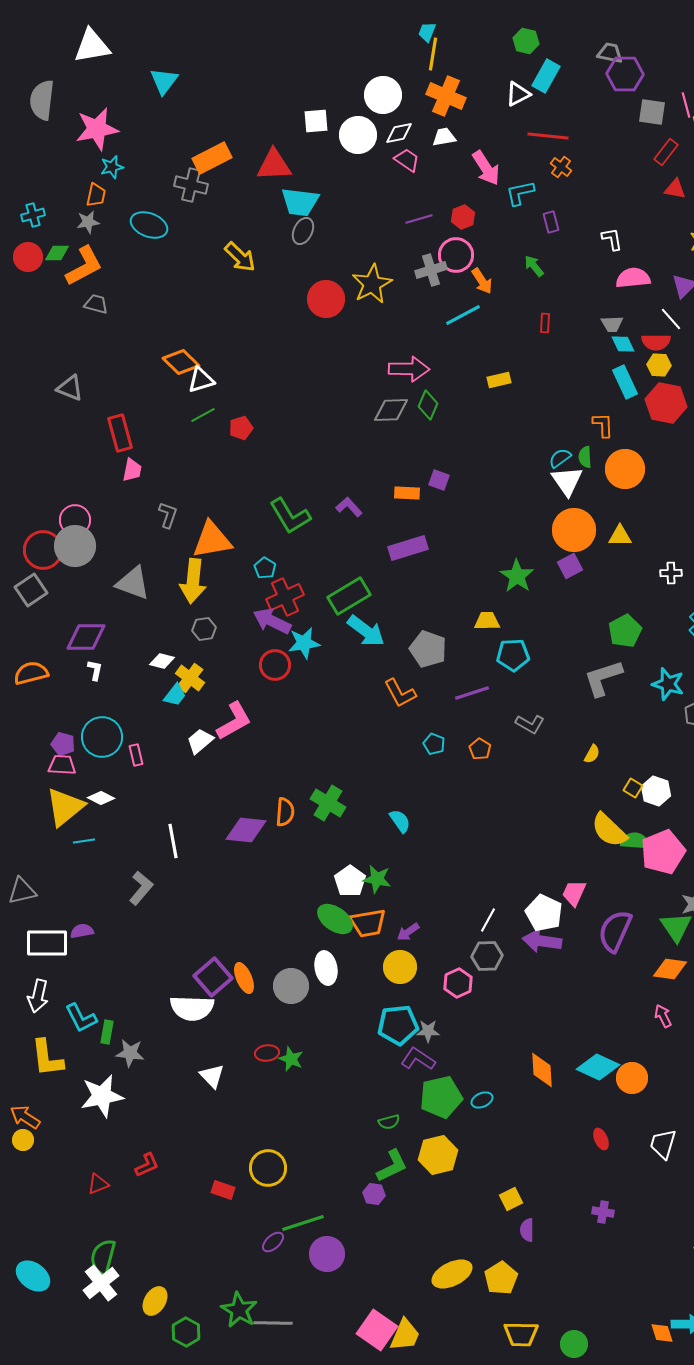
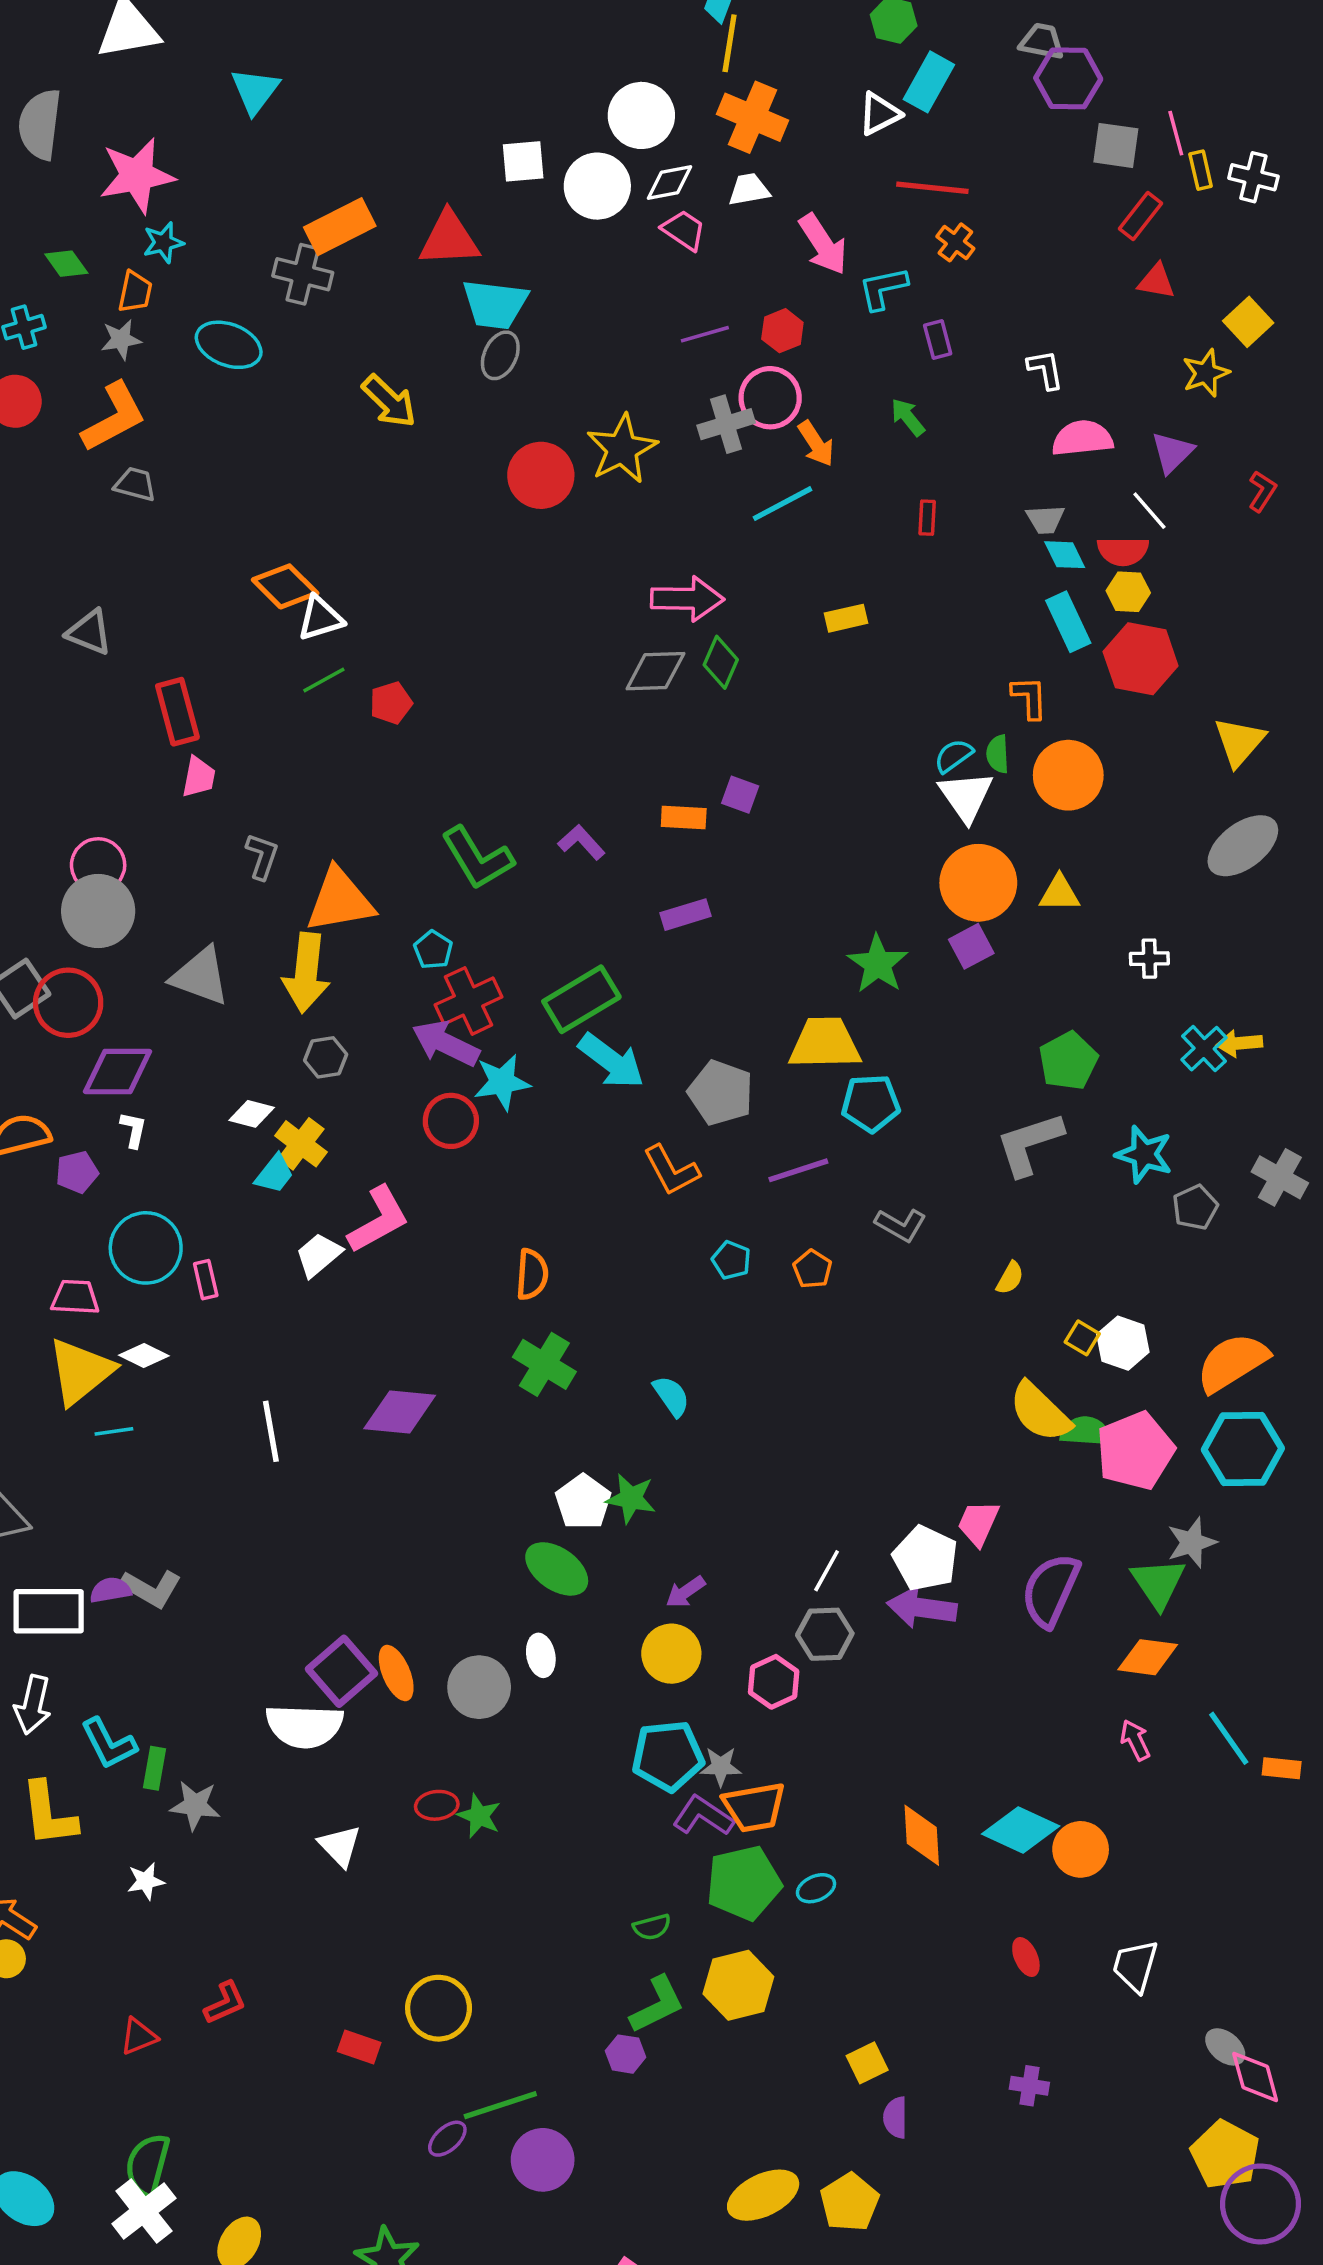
green diamond: (57, 253) -> (66, 264), moved, turned 55
purple rectangle: (408, 548) -> (685, 915), size x0.7
red circle: (43, 550) -> (68, 1003), moved
yellow trapezoid: (487, 621) -> (825, 1043), size x1.6
purple pentagon: (63, 744) -> (77, 1172), moved, turned -30
orange semicircle: (285, 812) -> (532, 1274), moved
gray L-shape: (141, 888) -> (151, 1588), moved, turned 80
orange trapezoid: (368, 923) -> (754, 1807), moved
white ellipse: (326, 968) -> (541, 1655), size x0.7
white star: (102, 1096) -> (146, 1881), size x0.5

